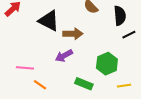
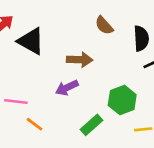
black triangle: (49, 21) -> (31, 41), moved
green rectangle: (84, 84) -> (92, 125), turned -66

